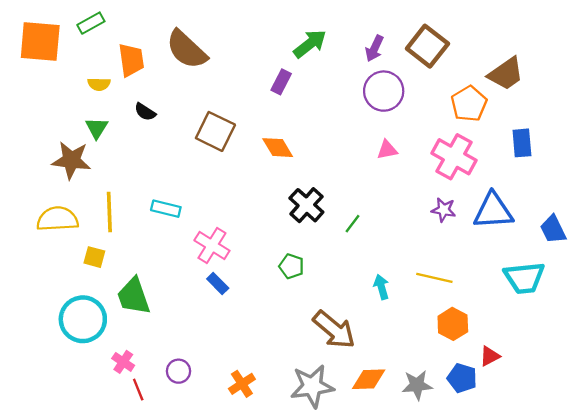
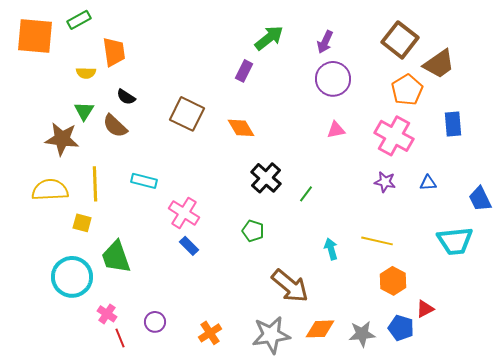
brown square: (427, 46) -> (400, 40), moved
brown semicircle: (187, 50) -> (115, 126), moved, size x0.7
blue triangle: (493, 211) -> (428, 183), size x0.5

